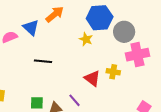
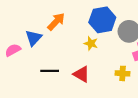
blue triangle: (31, 28) -> (33, 38), turned 36
red triangle: (92, 78) -> (81, 74), moved

